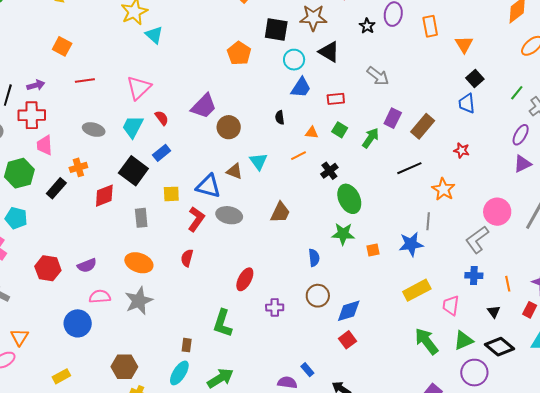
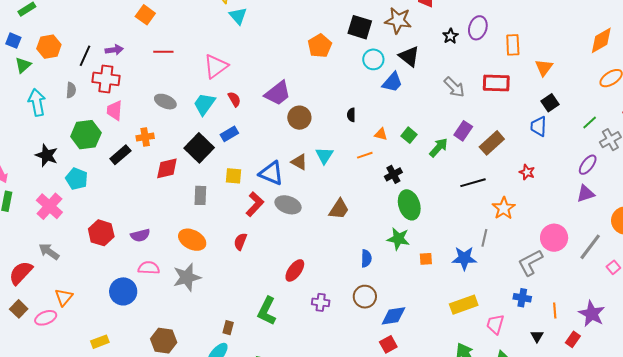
blue trapezoid: (301, 88) -> (392, 82), moved
red rectangle: (336, 99) -> (496, 83), moved, size x1.5

